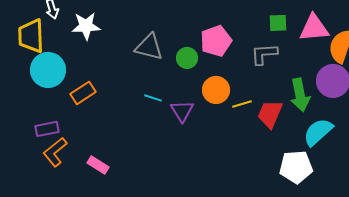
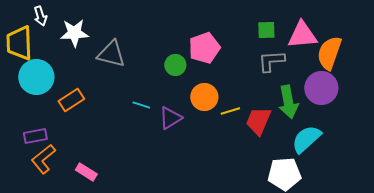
gray triangle: (149, 47) -> (111, 54), moved
gray L-shape: (264, 54) -> (271, 61), moved
purple triangle: (182, 111) -> (170, 118), turned 30

